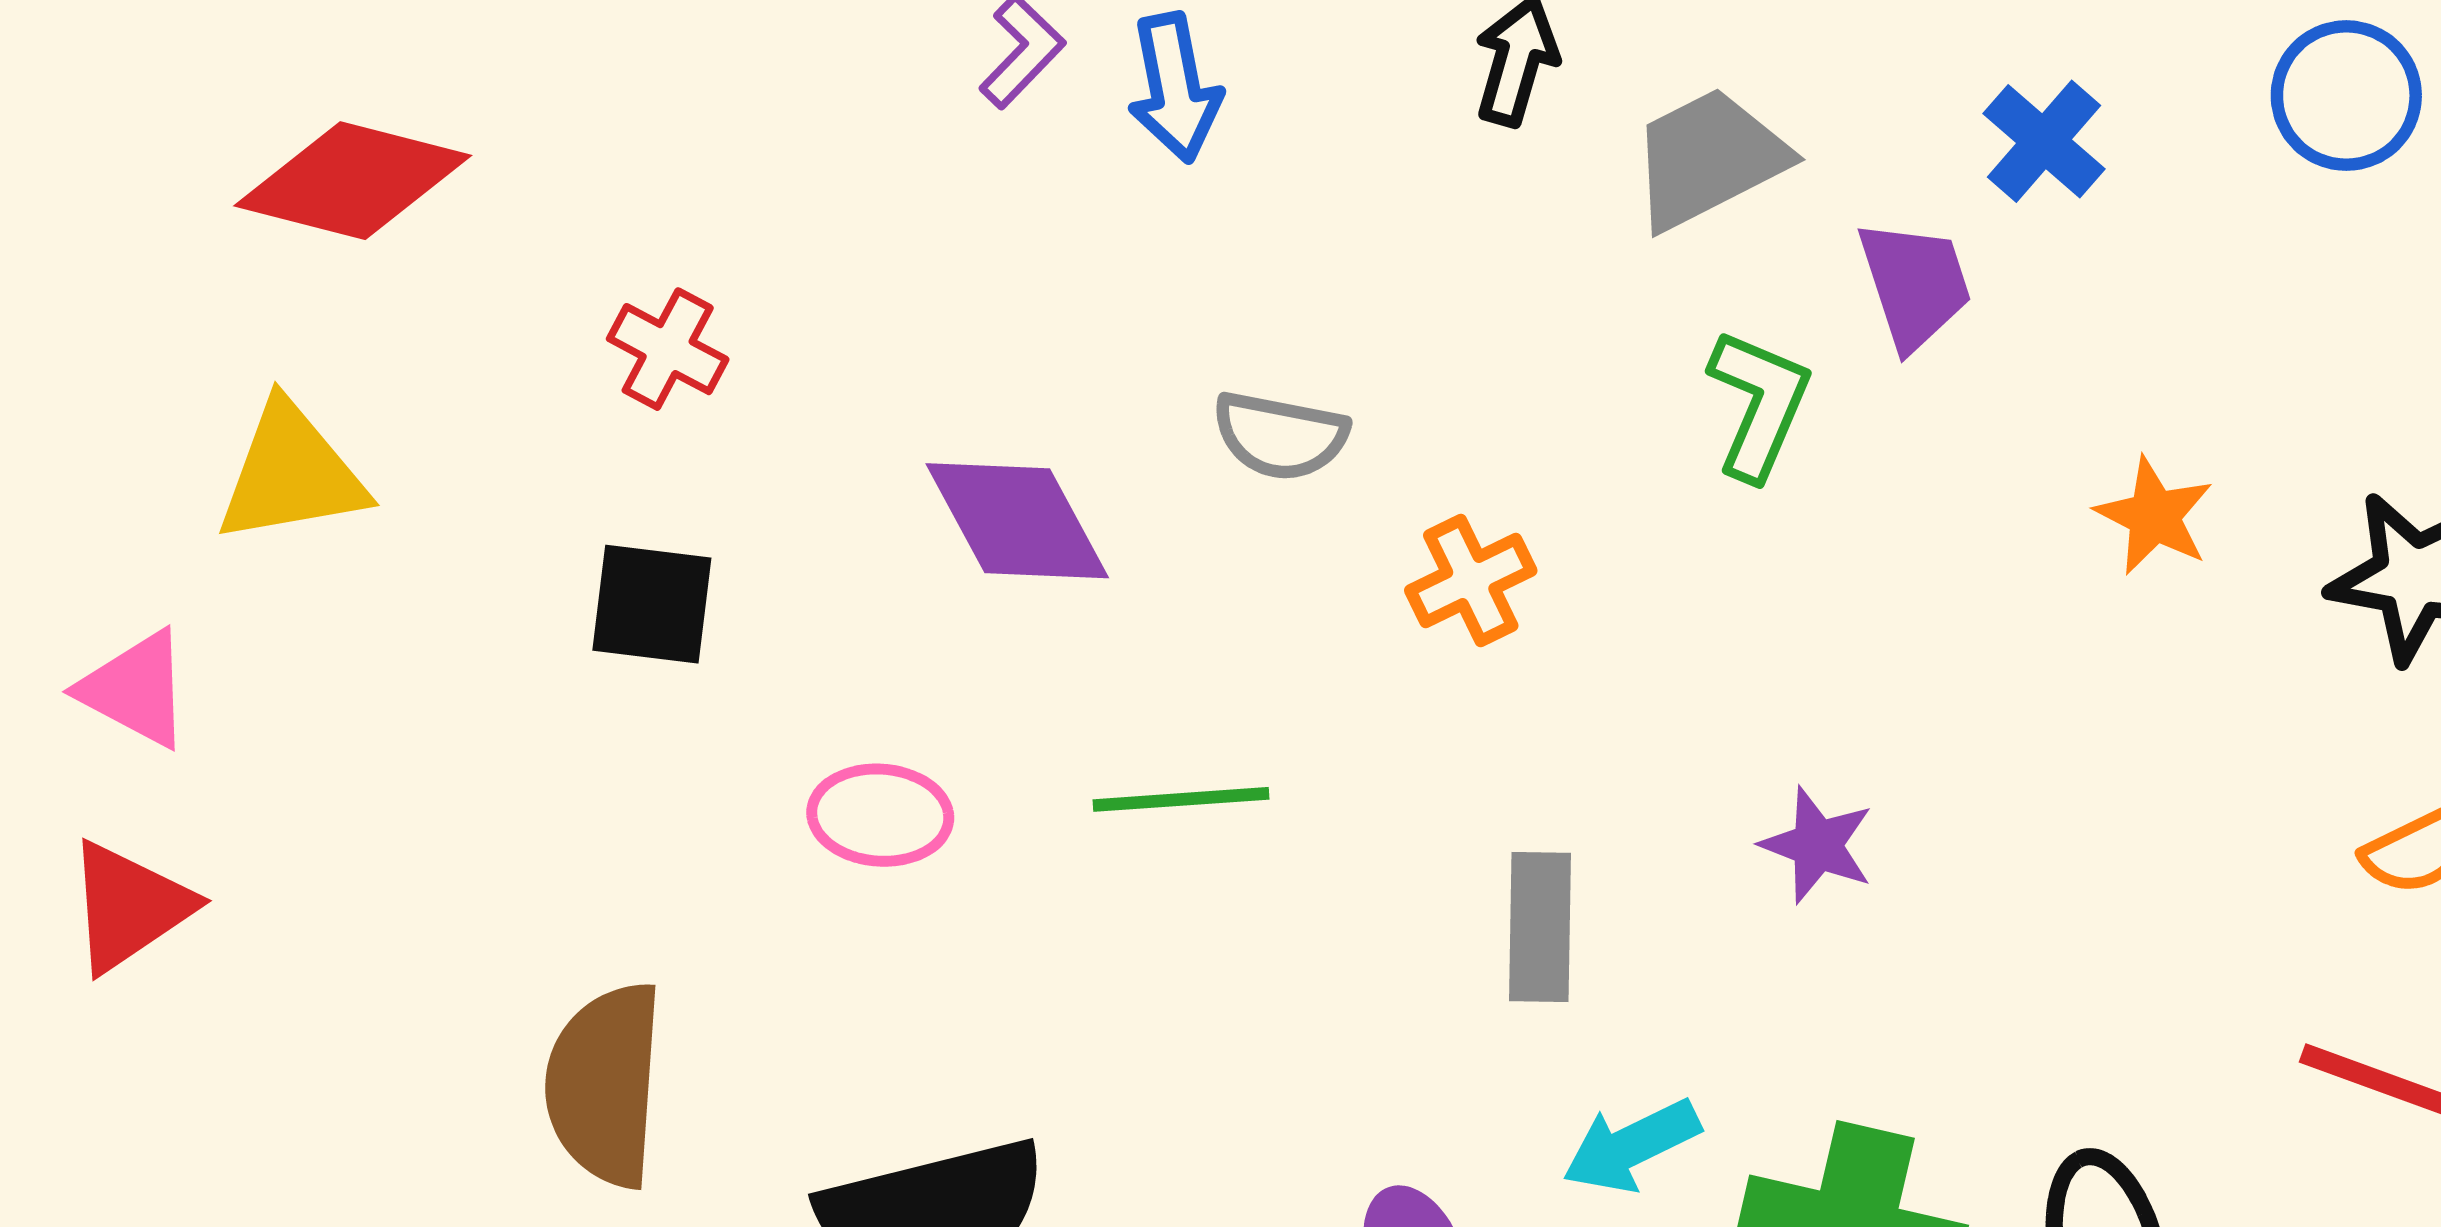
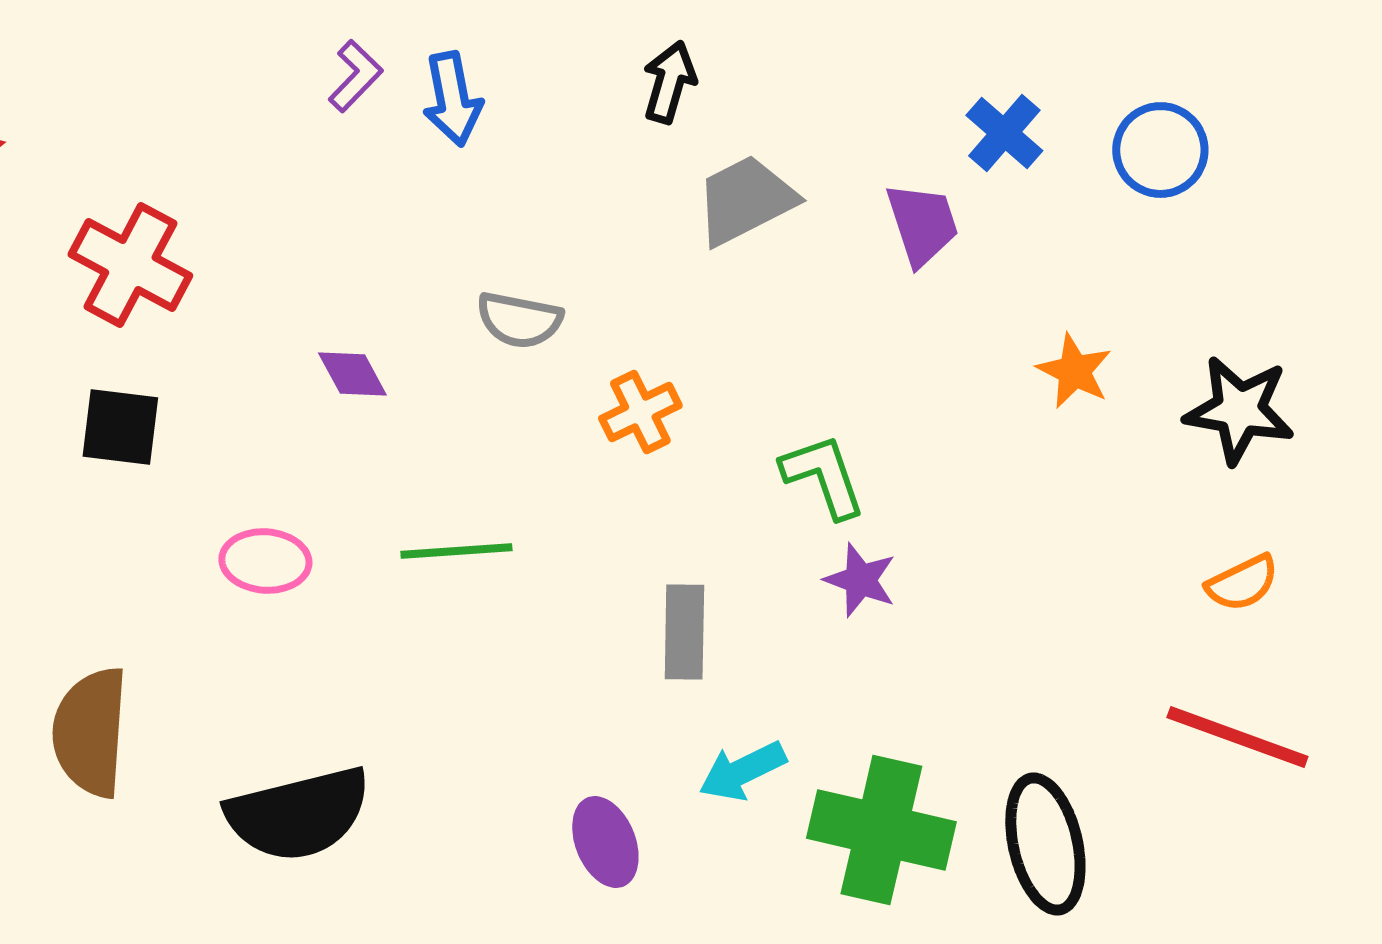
blue circle: (2346, 96) -> (1160, 150), moved
gray trapezoid: (1709, 159) -> (745, 200), moved
red cross: (668, 349) -> (130, 265), size x1.6
green L-shape: (1759, 404) -> (823, 476), moved, turned -42
purple diamond: (1017, 521) -> (352, 374), size x0.6

